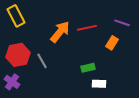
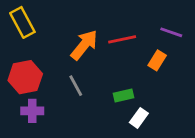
gray line: (42, 61) -> (76, 86), moved
purple cross: (12, 82) -> (32, 111), moved, turned -35
white rectangle: (99, 84) -> (139, 118), turned -56

